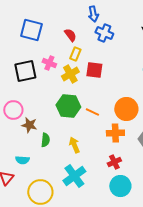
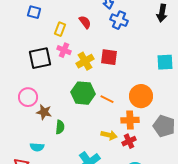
blue square: (31, 30) -> (34, 12), moved, size x0.6
yellow rectangle: (75, 54) -> (60, 29), moved
yellow arrow: (74, 145) -> (109, 135), moved, turned 126
red cross: (114, 162) -> (129, 141), moved

